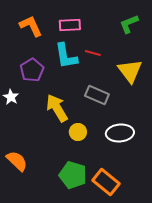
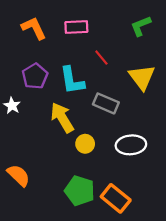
red line: (93, 53) -> (101, 58), turned 35
cyan L-shape: (66, 56) -> (72, 80), moved

